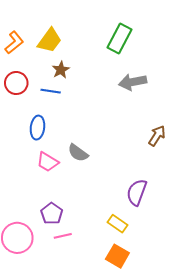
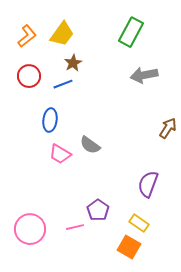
blue line: (51, 91) -> (63, 84), turned -30
purple pentagon: (52, 214) -> (98, 210), moved
yellow rectangle: (117, 224) -> (139, 223), moved

